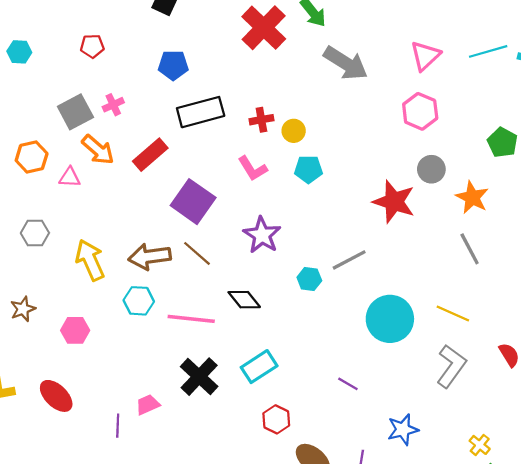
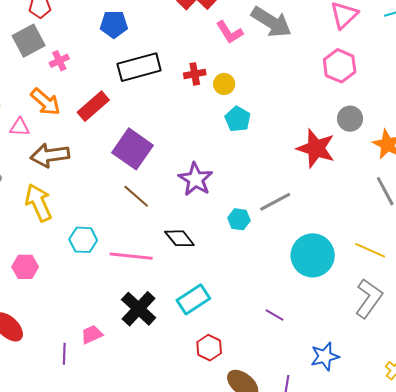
gray square: (75, 112) -> (29, 41), moved
pink L-shape: (252, 168) -> (230, 32), moved
cyan pentagon: (308, 169) -> (238, 119), turned 30
brown arrow: (150, 257) -> (50, 155), moved

